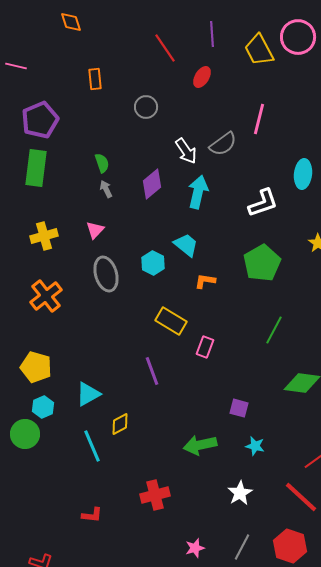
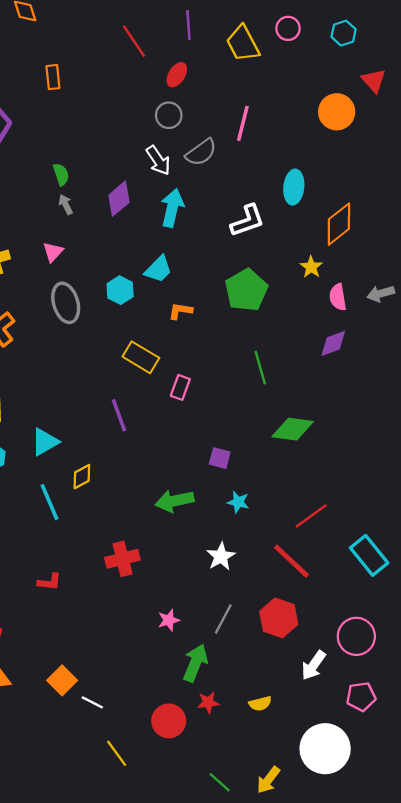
pink circle: (298, 37) -> (288, 28), size x0.6
gray circle: (146, 107) -> (169, 115), moved
cyan trapezoid: (186, 245) -> (158, 269), turned 96
green line: (274, 330) -> (260, 368), turned -44

